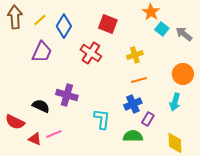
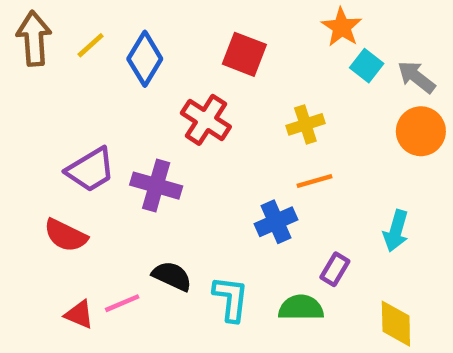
purple trapezoid: (42, 52) -> (91, 170), moved, turned 35
orange circle: (183, 74) -> (421, 131), moved
purple cross: (67, 95) -> (156, 186), moved
blue cross: (133, 104) -> (276, 222), moved
black semicircle: (41, 106) -> (172, 276), moved
cyan L-shape: (102, 119) -> (231, 299), moved
red semicircle: (15, 122) -> (66, 235), moved

